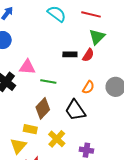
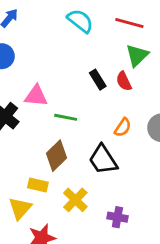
black rectangle: (70, 54) -> (98, 80), turned 56
red semicircle: (88, 55) -> (124, 81), turned 120

